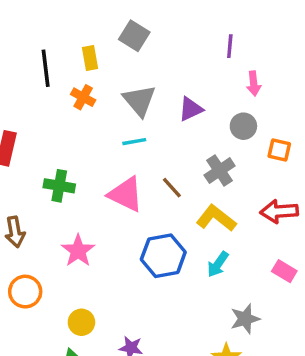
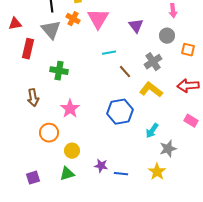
gray triangle: (139, 101) -> (51, 30), moved
purple triangle: (191, 109) -> (136, 26), turned -42
cyan line: (134, 142) -> (109, 53), moved
pink triangle: (126, 194) -> (98, 19), moved, turned 35
cyan arrow: (218, 264) -> (152, 131), moved
orange circle: (25, 292) -> (49, 133), moved

